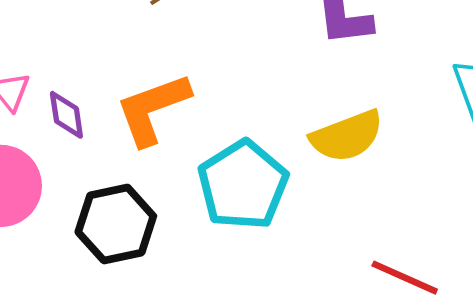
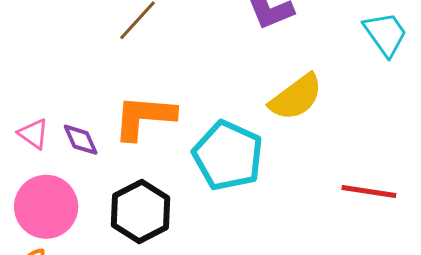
orange L-shape: (153, 109) -> (144, 117), turned 40

